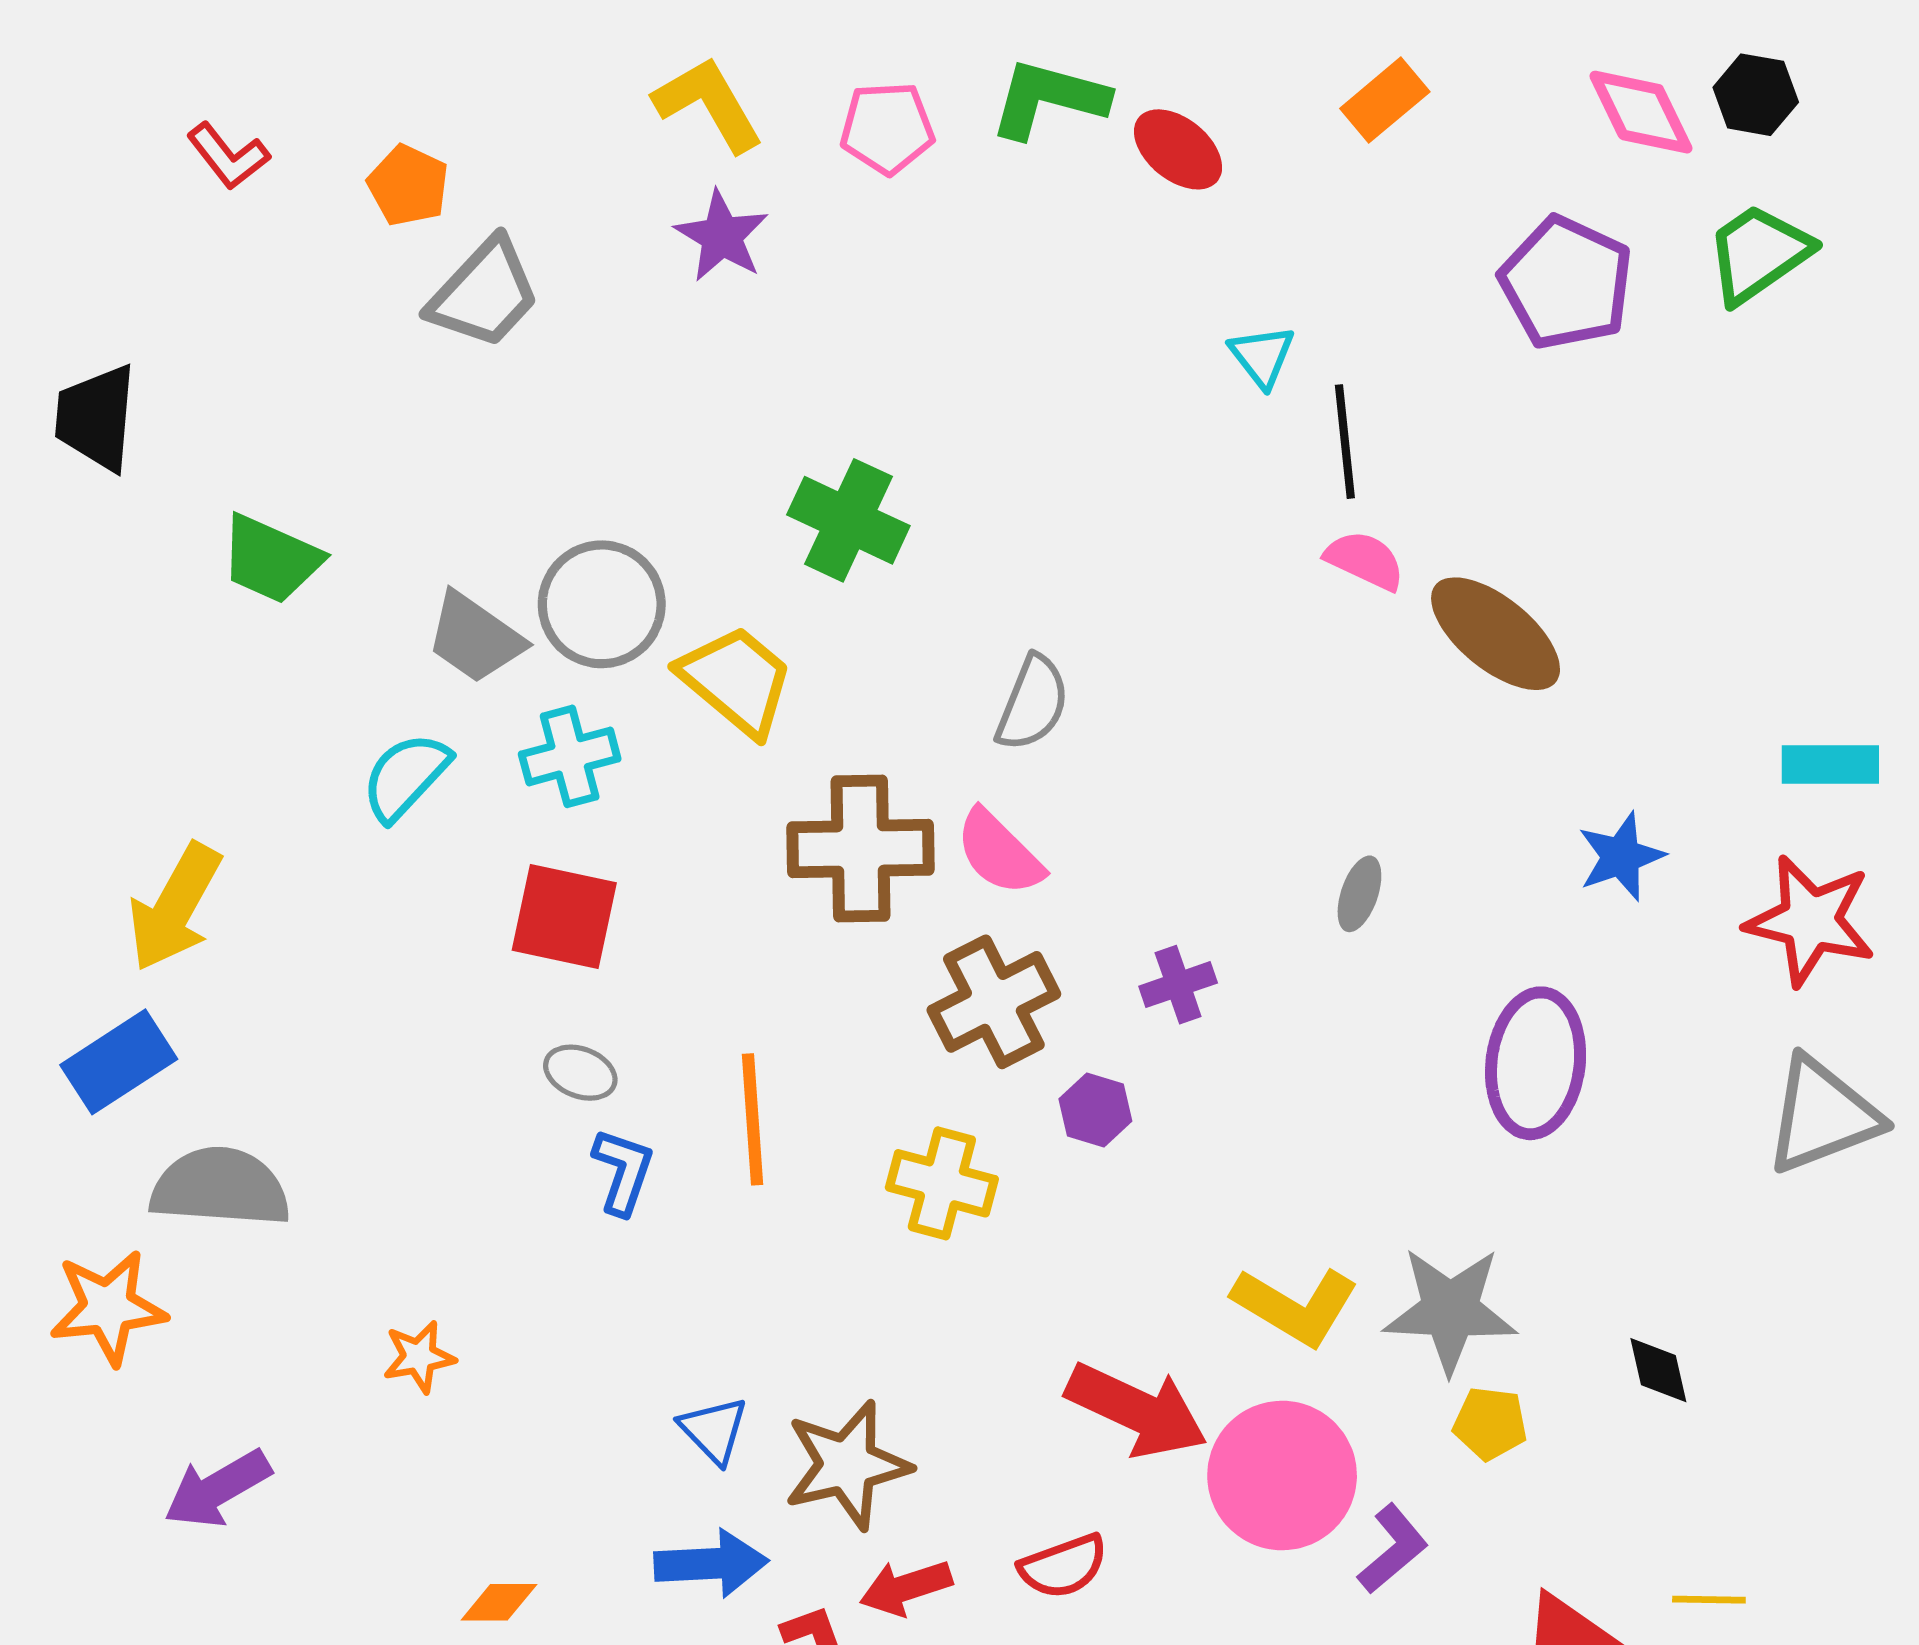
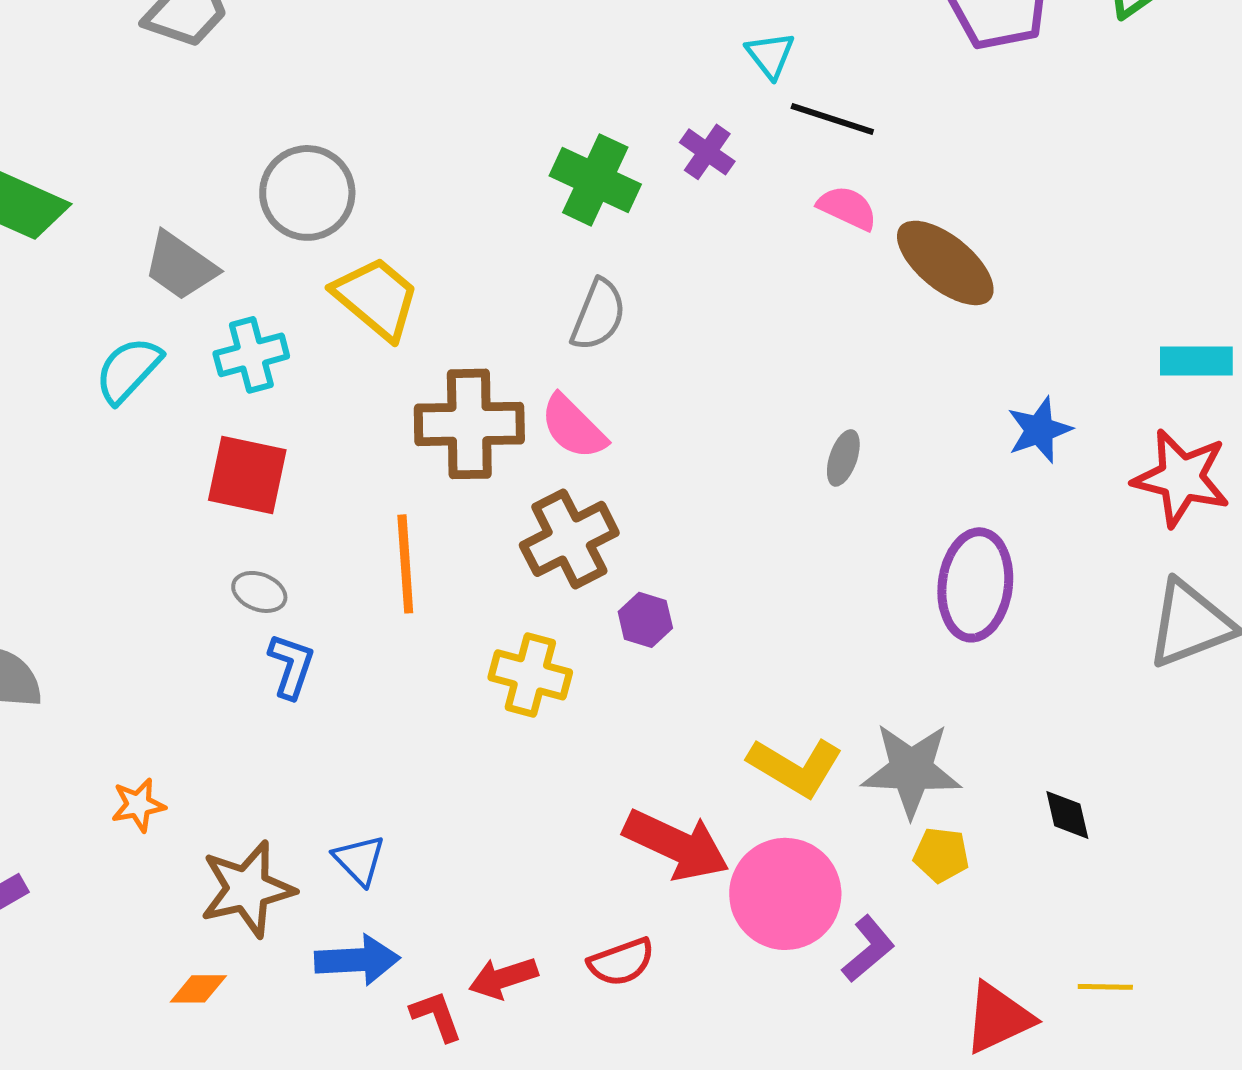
black line: (1345, 442) -> (832, 119), turned -66
green cross: (848, 520) -> (595, 180), moved
gray circle: (602, 604) -> (307, 193), moved
purple cross: (1178, 985) -> (707, 152), moved, turned -36
orange line: (752, 1119) -> (405, 564), moved
brown star: (847, 1465) -> (247, 889), moved

